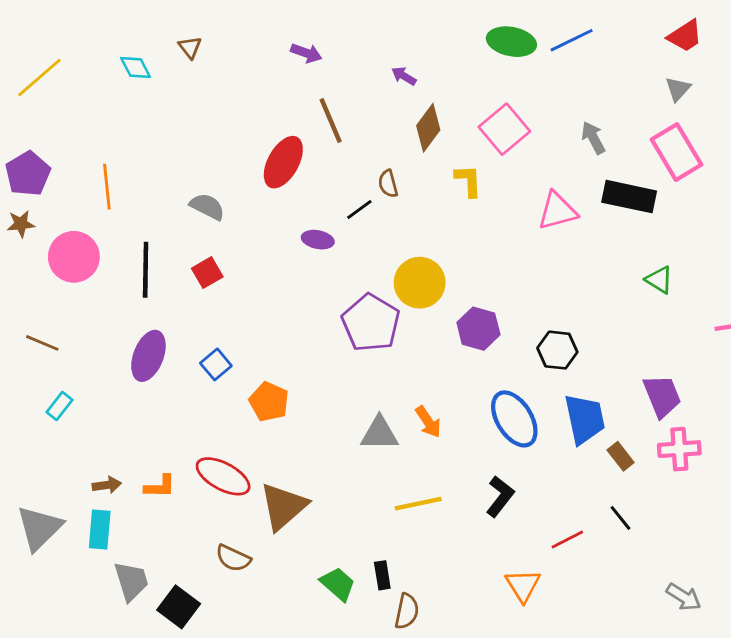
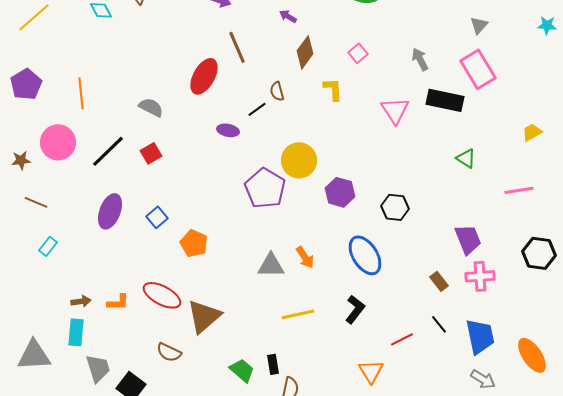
pink square: (504, 129) -> (358, 53), size x0.6
pink triangle: (557, 211) -> (395, 110), turned -48
brown star: (21, 224) -> (21, 160), moved
black line: (146, 270) -> (108, 151), turned 45
blue trapezoid: (585, 419) -> (480, 336), moved
gray triangle: (39, 528) -> (34, 355), moved, turned 42

